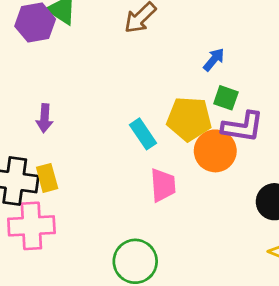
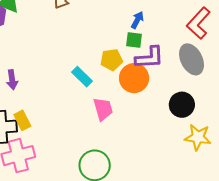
blue arrow: (214, 60) -> (137, 20), moved
yellow pentagon: (189, 119) -> (111, 60), size x0.7

